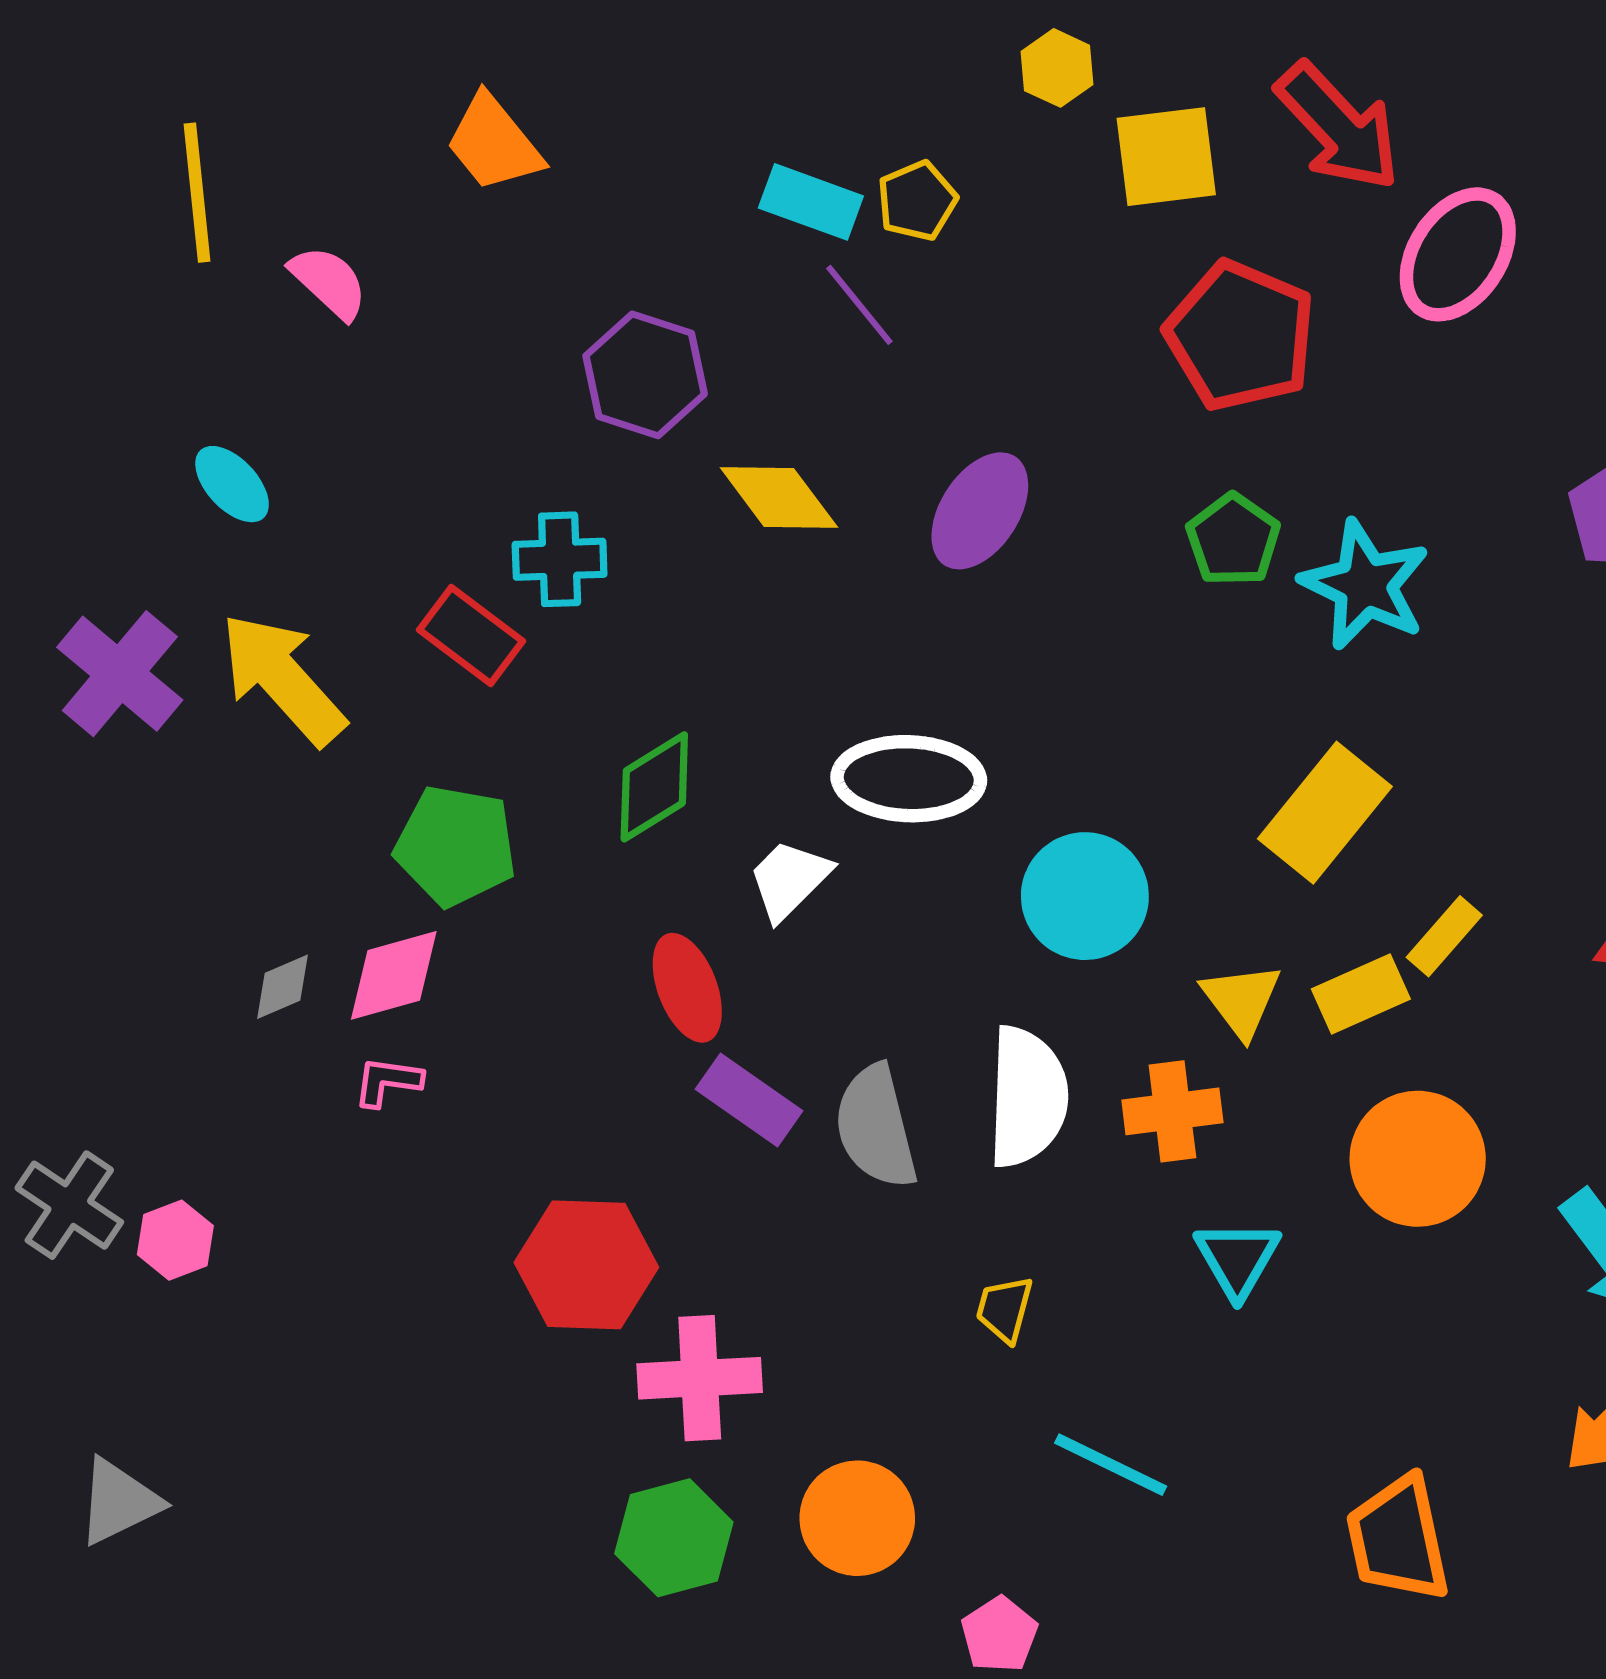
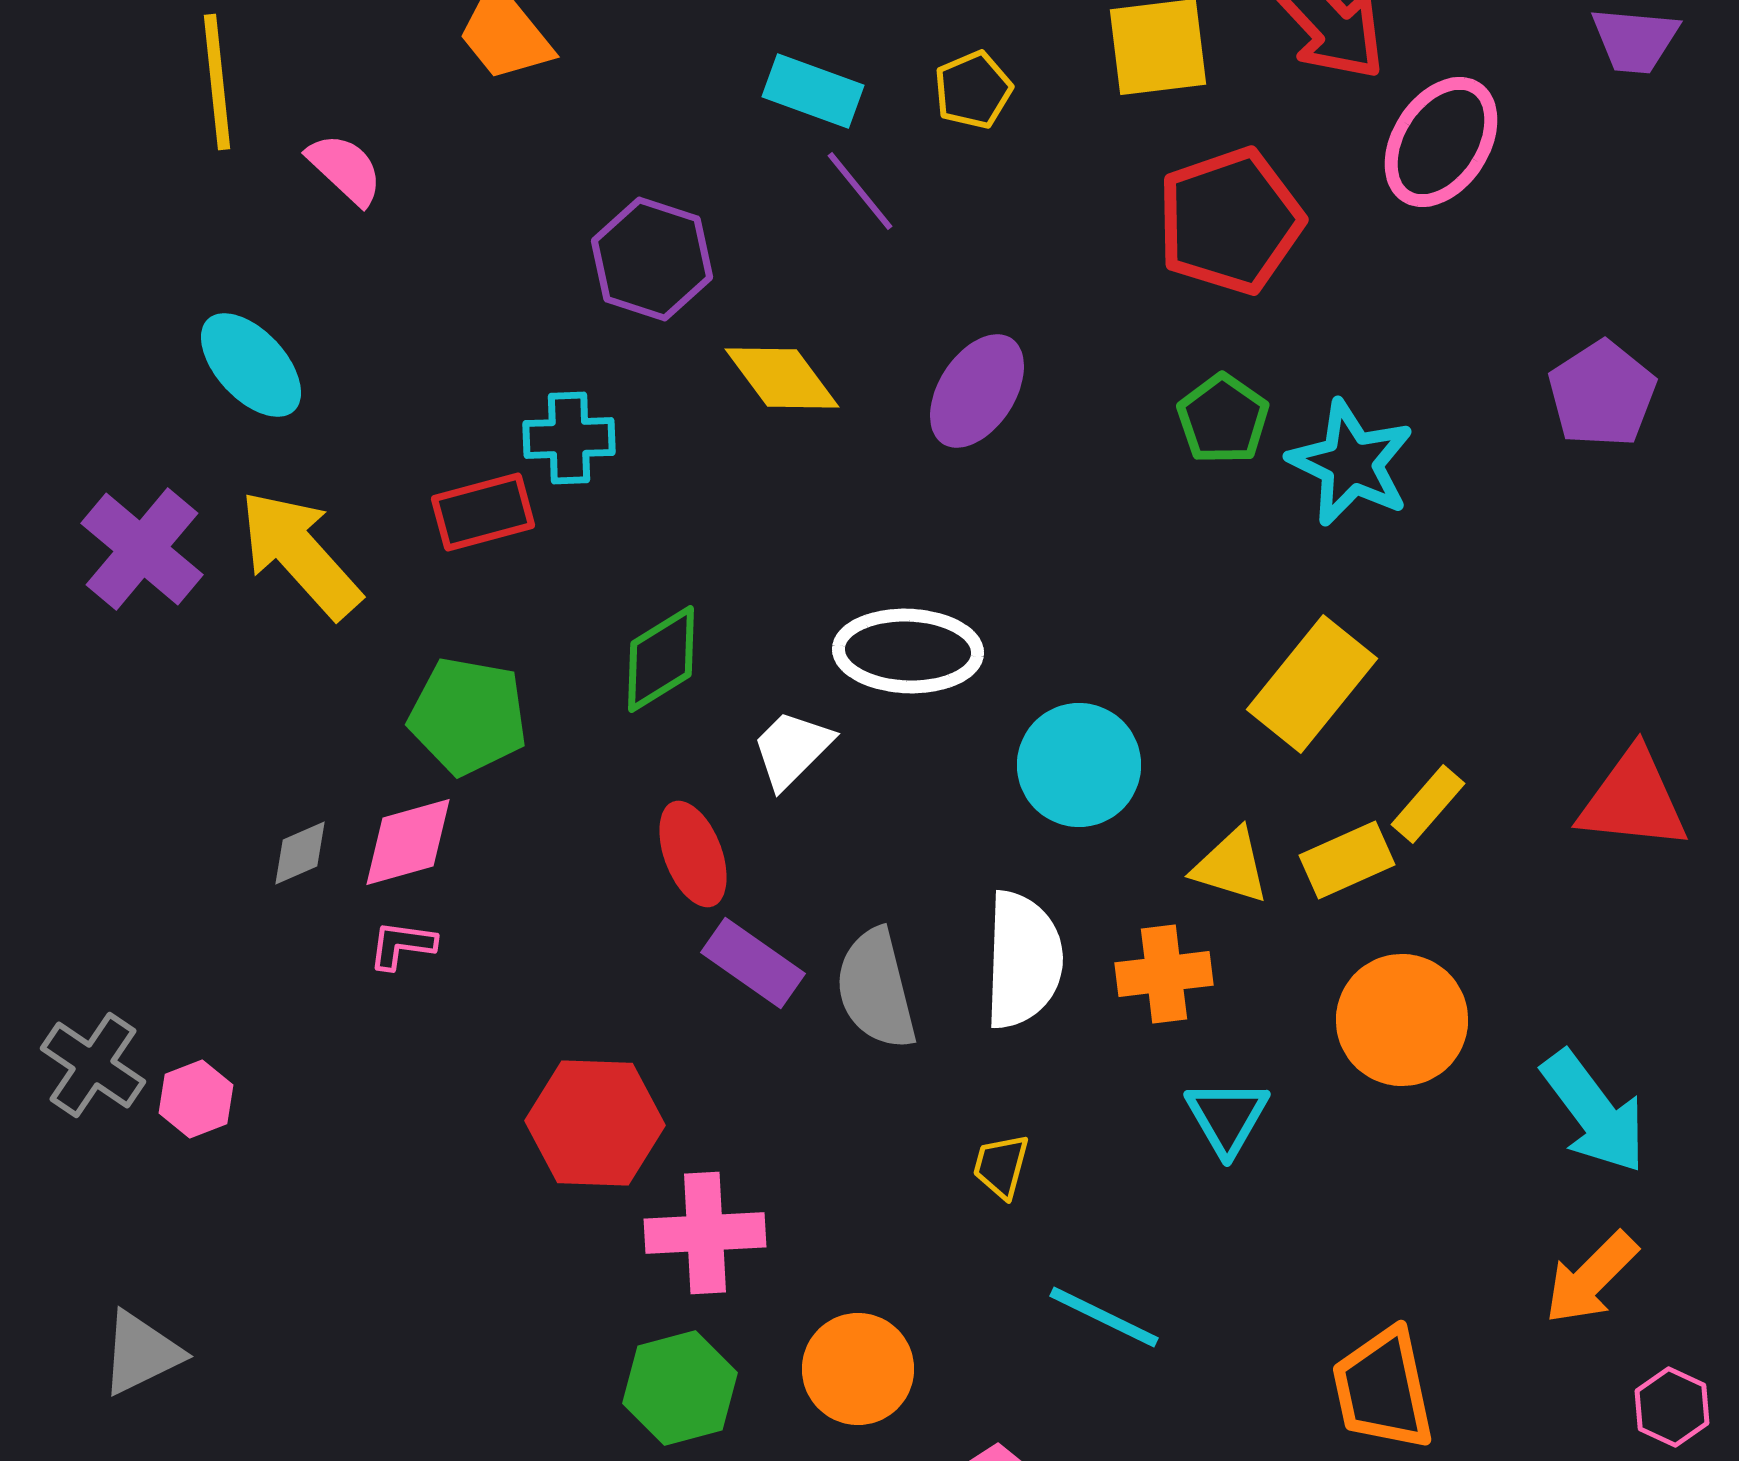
yellow pentagon: (917, 201) -> (973, 90), moved
red pentagon: (1240, 336) -> (1230, 221), turned 30
cyan ellipse: (232, 484) -> (251, 365), size x1.4
red rectangle: (471, 636) -> (483, 512), turned -52
yellow triangle: (1241, 1000) -> (1231, 866), turned -36

